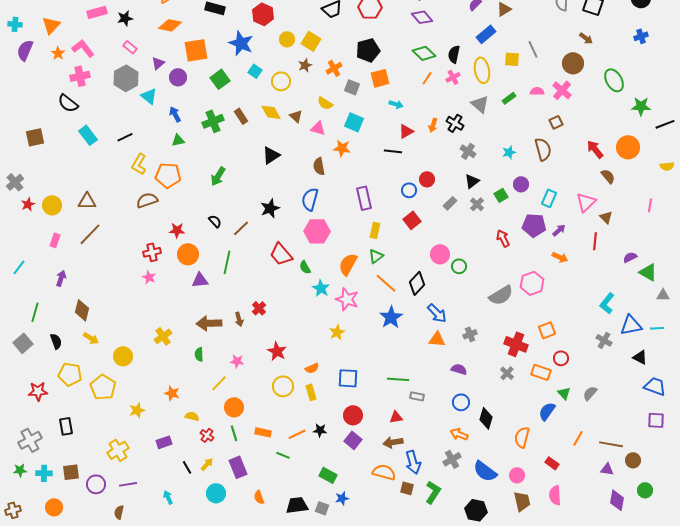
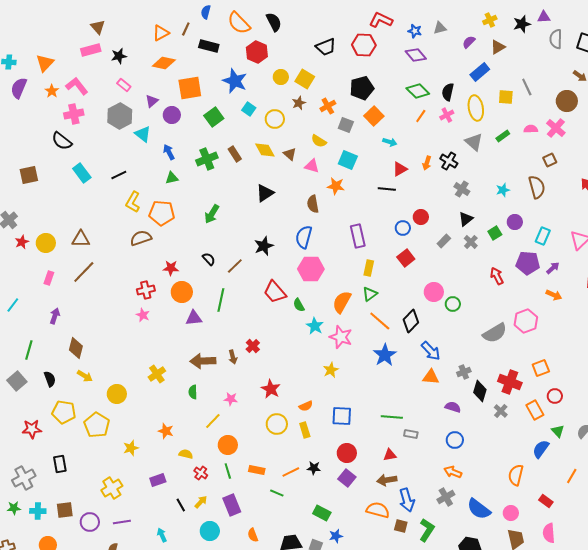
orange square: (380, 78) -> (374, 116), turned -30
orange rectangle: (541, 372) -> (535, 410), turned 42
black diamond: (486, 418) -> (480, 391), moved

